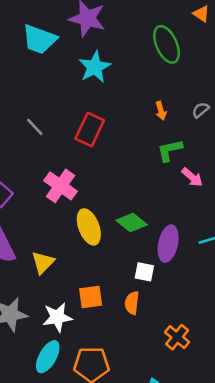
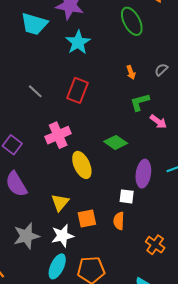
pink cross: (60, 186) -> (58, 135), turned 35
green diamond: (132, 223) -> (116, 142), moved
yellow triangle: (43, 262) -> (60, 202), moved

